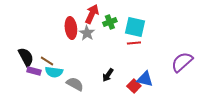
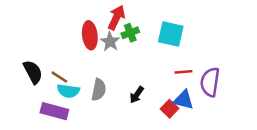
green cross: (110, 22) -> (130, 33), moved
red line: (134, 43) -> (183, 72), moved
purple semicircle: (182, 62) -> (210, 82), moved, turned -40
purple rectangle: (34, 71) -> (54, 111), moved, size x1.5
gray semicircle: (75, 84) -> (99, 90), moved, turned 72

